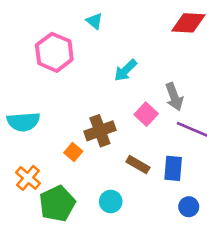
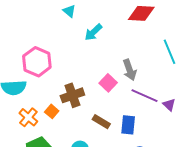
pink hexagon: (54, 52) -> (37, 62), moved
cyan arrow: (125, 70) -> (93, 32), moved
orange cross: (28, 178) -> (28, 117), moved

